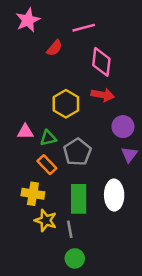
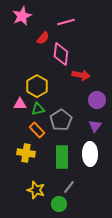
pink diamond: (101, 62) -> (61, 54), moved
yellow hexagon: (66, 104) -> (37, 86), moved
purple triangle: (129, 154) -> (95, 126), moved
yellow star: (46, 220) -> (36, 190), moved
gray line: (70, 229) -> (69, 187), moved, turned 48

